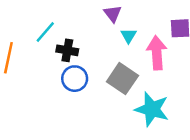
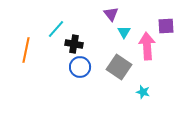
cyan star: (152, 109) -> (143, 92), size x0.5

